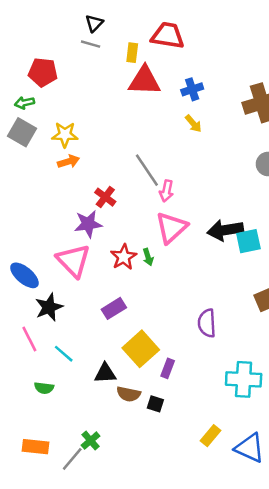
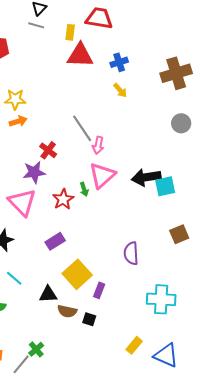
green arrow: (148, 257) -> (84, 189), moved

